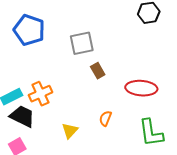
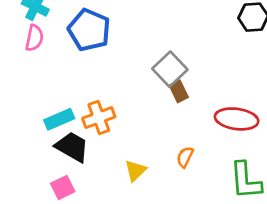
gray square: (82, 43) -> (170, 69), moved, turned -35

